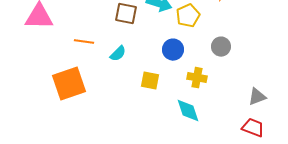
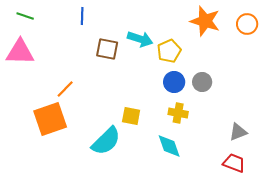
orange line: (84, 42) -> (65, 89), moved, turned -54
blue circle: (173, 50) -> (174, 82), moved
cyan semicircle: (118, 54) -> (106, 141), moved, size x1.8

